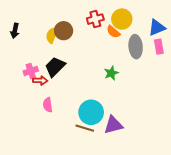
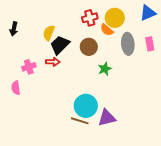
blue triangle: (157, 28) -> (148, 13), moved
brown circle: (64, 31) -> (89, 47), moved
black trapezoid: (55, 67) -> (60, 45), moved
red arrow: (40, 80) -> (53, 62), moved
pink semicircle: (48, 105) -> (16, 88), moved

